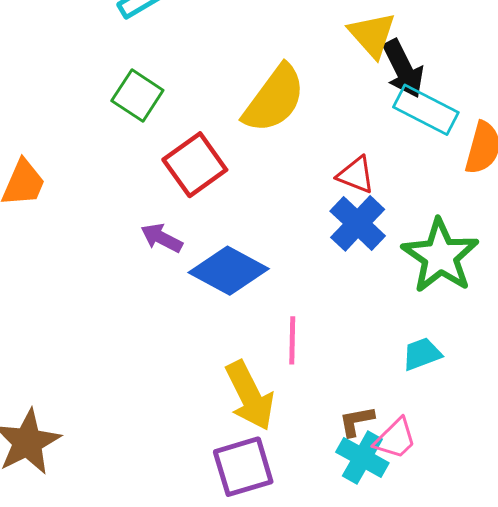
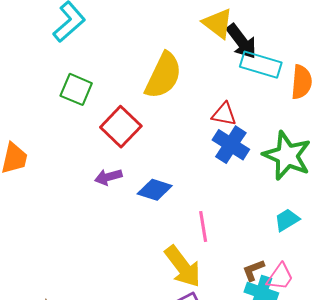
purple arrow: (162, 238) -> (108, 177), turned -32
blue diamond: (229, 271) -> (155, 190), size x0.7

